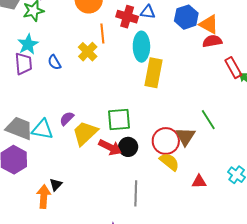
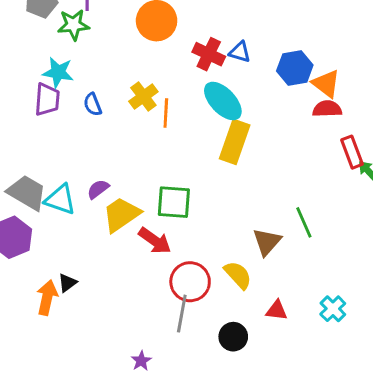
orange line: (102, 34) -> (166, 113), moved
cyan star: (28, 44) -> (58, 72), turned 30
cyan ellipse: (141, 47) -> (223, 101), turned -52
red circle: (166, 141) -> (190, 282), moved
black circle: (128, 147) -> (233, 337), moved

